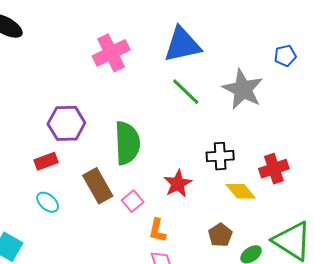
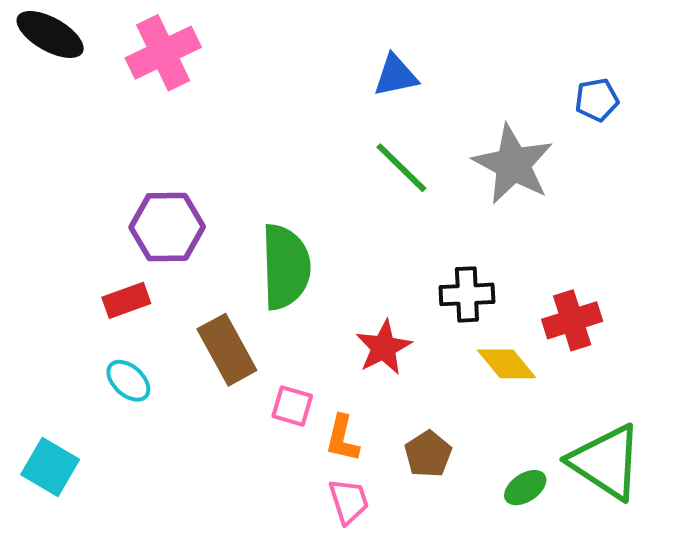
blue triangle: (182, 45) -> (396, 76), size x0.6
pink cross: (111, 53) -> (163, 53), moved
pink square: (133, 201) -> (292, 406), moved, turned -35
brown pentagon: (220, 235) -> (428, 454), moved

